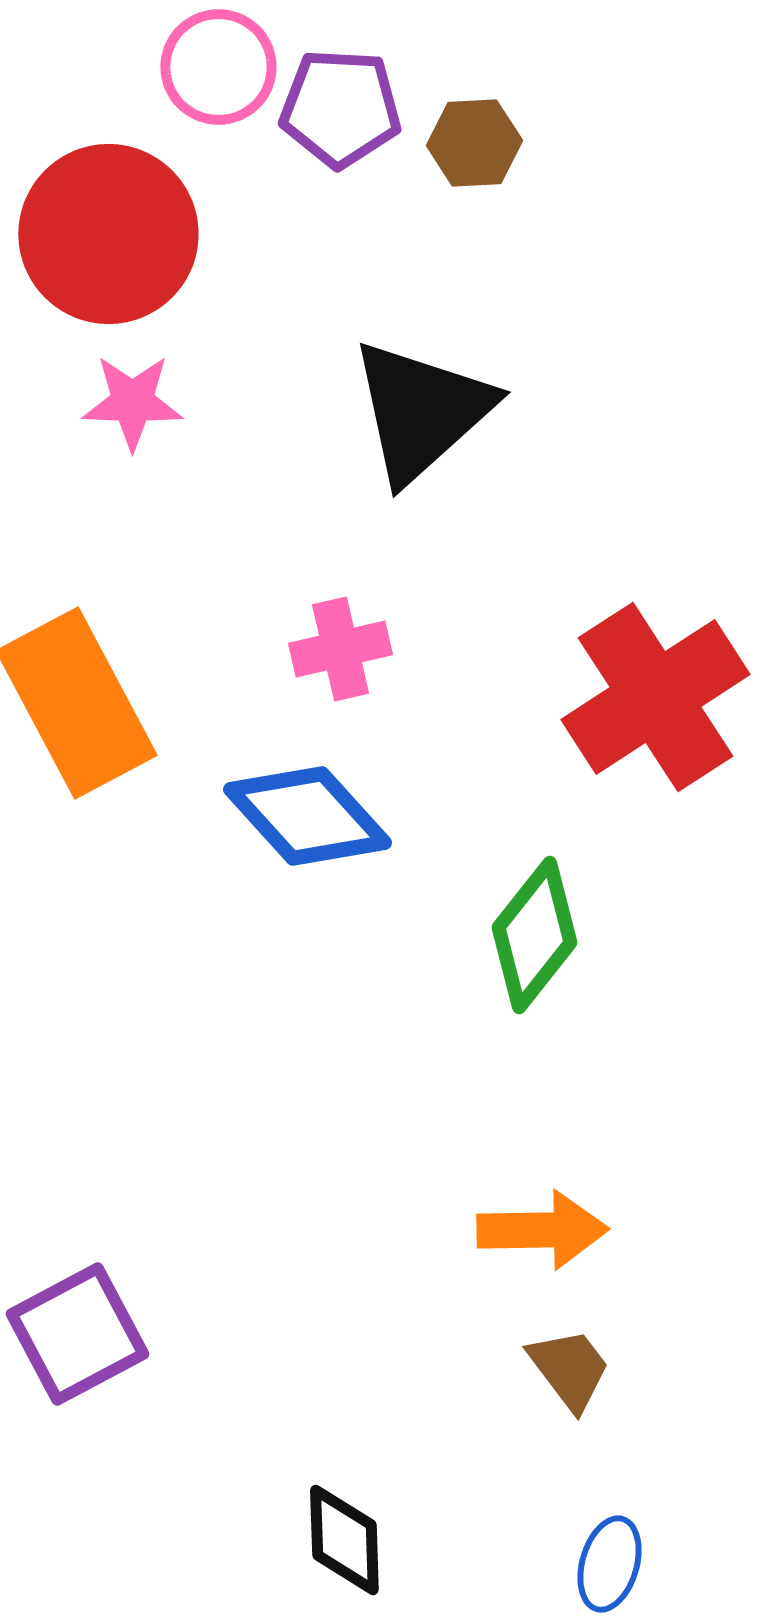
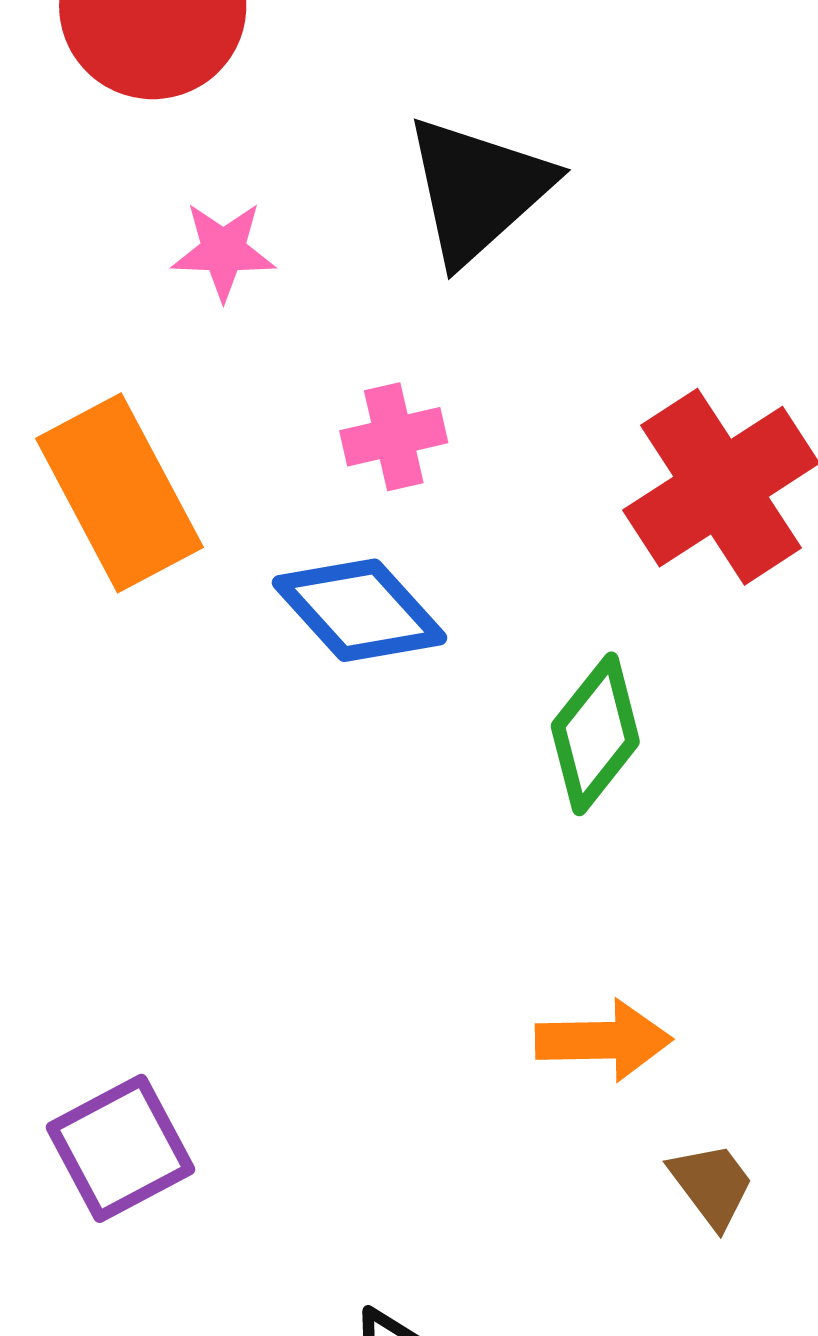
pink star: (132, 402) -> (223, 251), moved
brown trapezoid: (569, 1369) -> (712, 1185), moved

